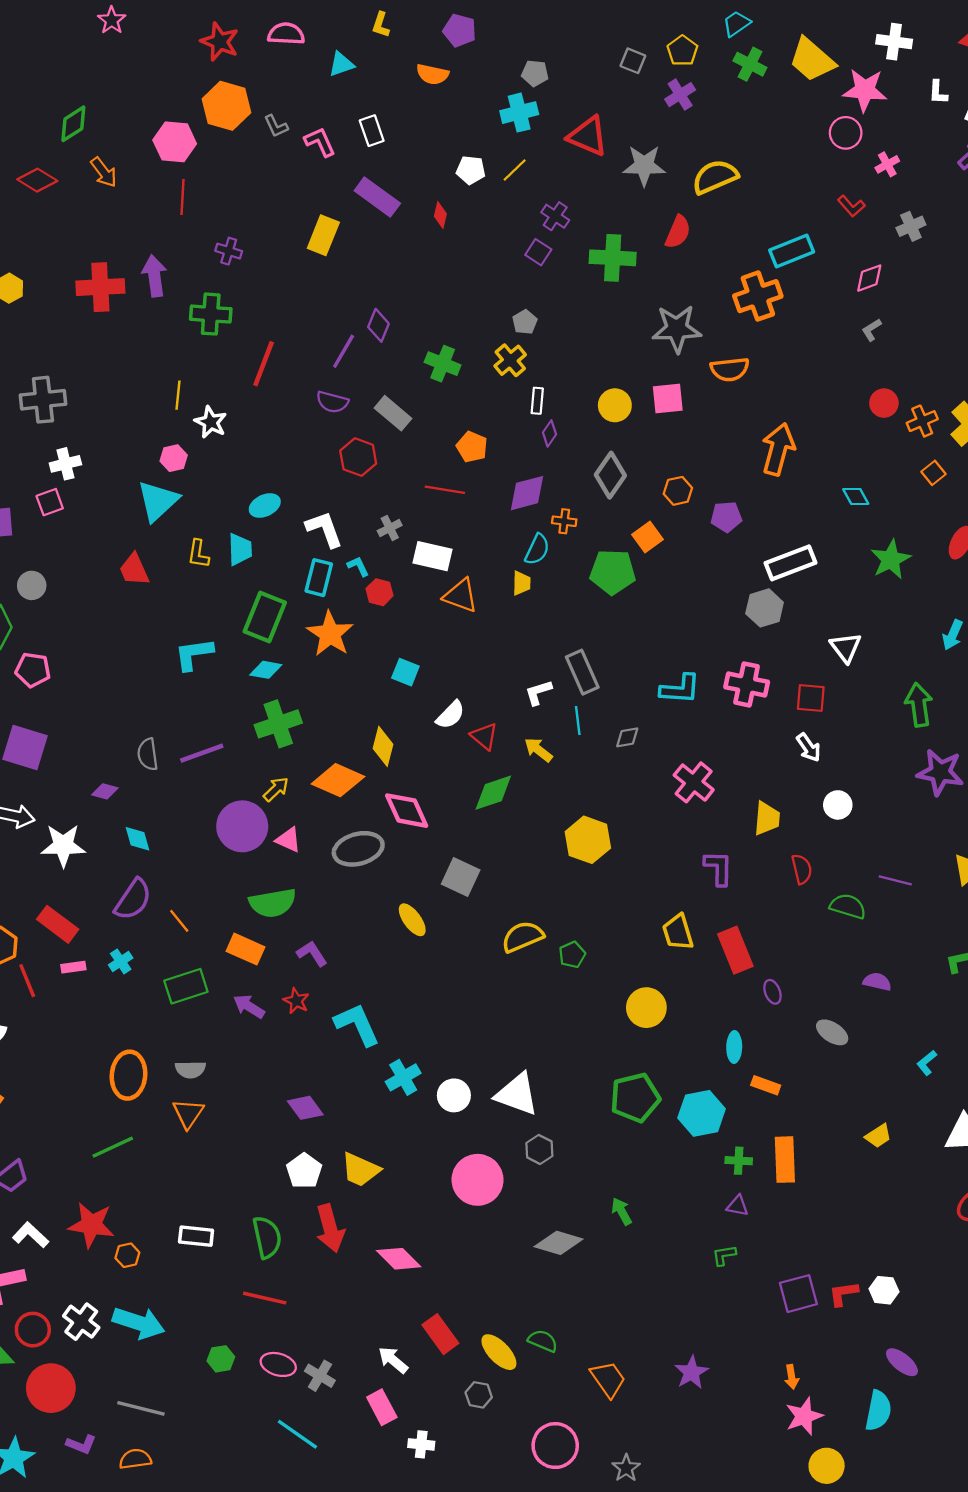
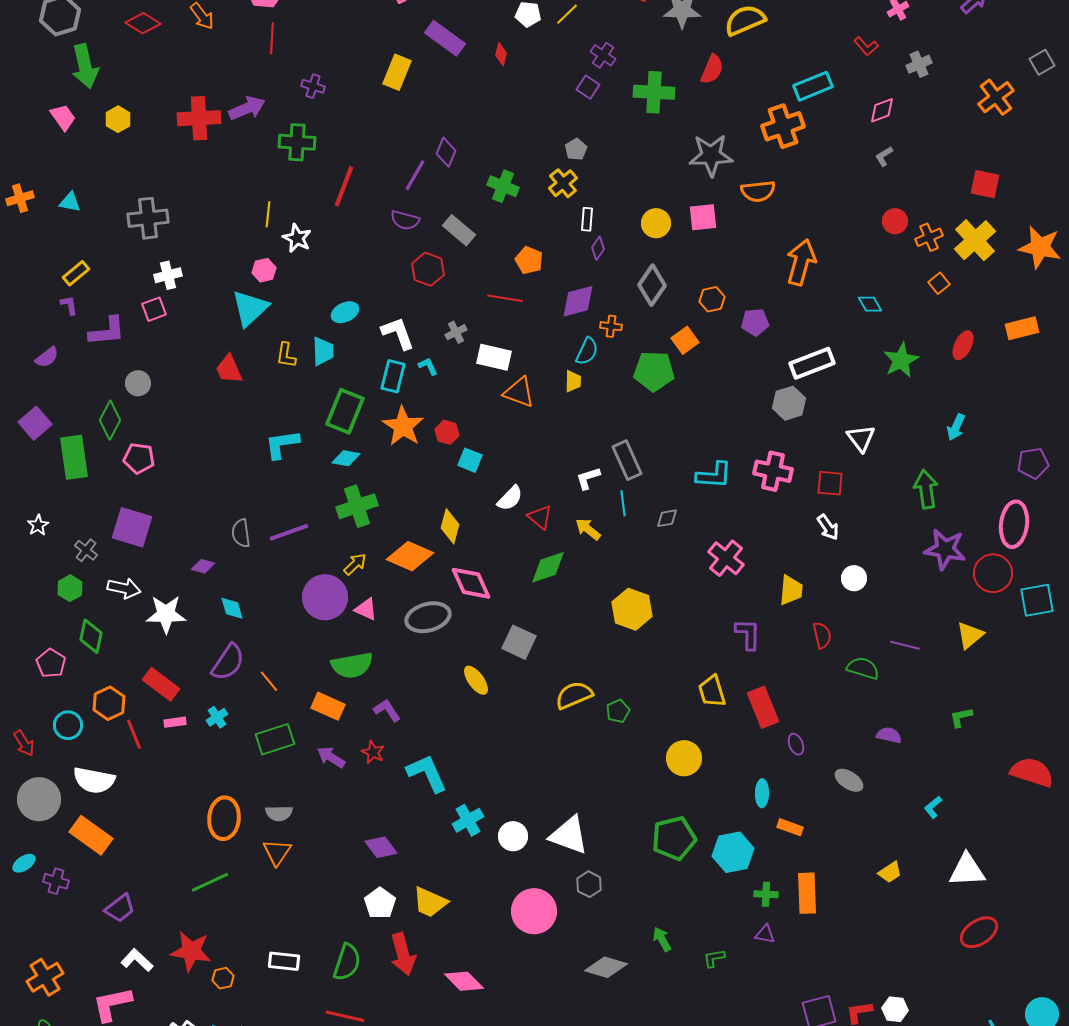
purple arrow: (154, 276) -> (247, 108), turned 75
red hexagon: (380, 592) -> (447, 432), moved
green semicircle: (267, 1237) -> (347, 962), turned 30
green L-shape: (724, 1255) -> (714, 958), moved

